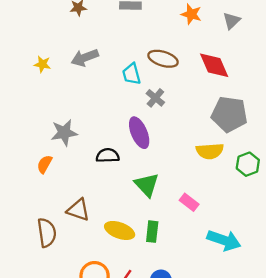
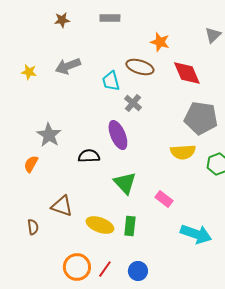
orange star: (191, 14) -> (160, 42), moved
gray triangle: (232, 21) -> (213, 35), moved
gray star: (64, 133) -> (49, 135), turned -30
brown semicircle: (47, 233) -> (33, 227), size x0.6

